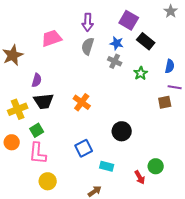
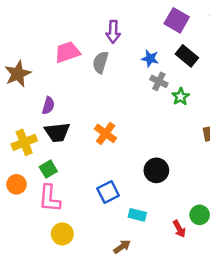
purple square: (129, 20) -> (177, 20), moved
gray semicircle: (88, 46) -> (100, 62), moved
gray cross: (115, 61) -> (159, 81), moved

